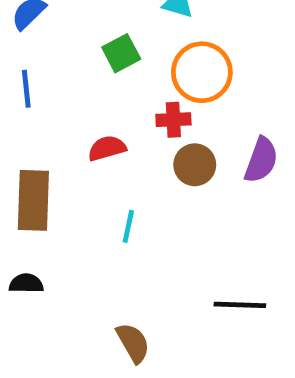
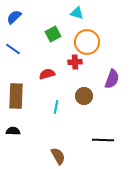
blue line: (26, 89) -> (13, 49), turned -49
brown circle: (195, 165) -> (84, 96), moved

